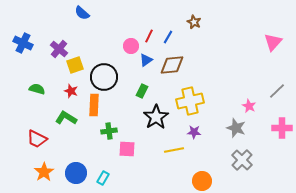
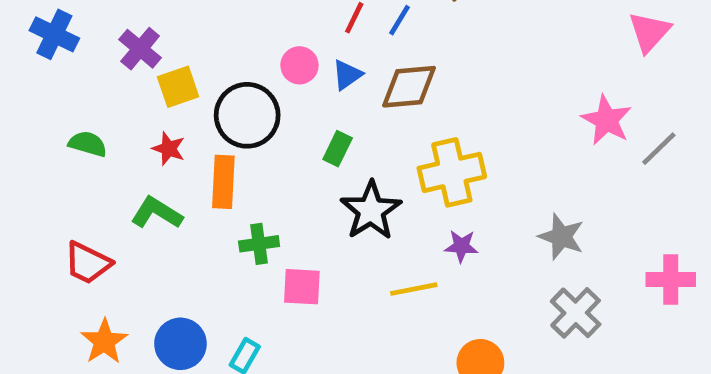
pink circle: (131, 46) -> (299, 65), moved
pink star: (249, 106) -> (607, 120), moved, size x1.5
pink cross: (282, 128) -> (671, 280), moved

